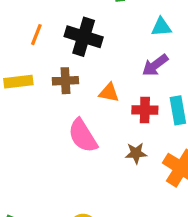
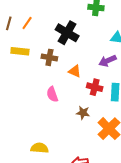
orange line: (36, 35) -> (27, 23), moved
pink semicircle: (83, 136) -> (52, 94), size x0.7

